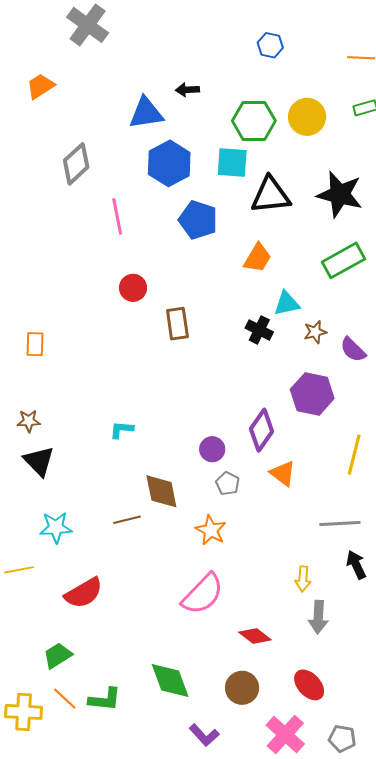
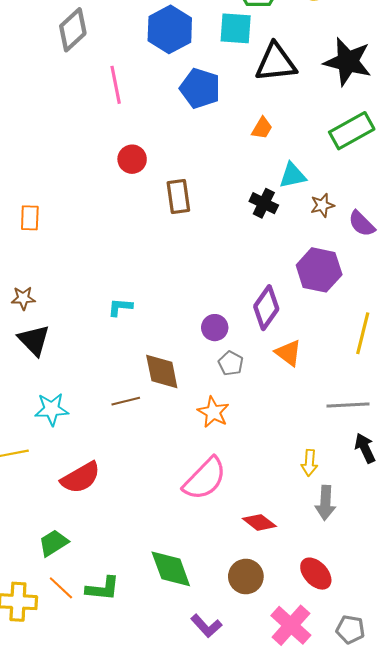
orange trapezoid: (258, 258) -> (262, 128), size x0.7

